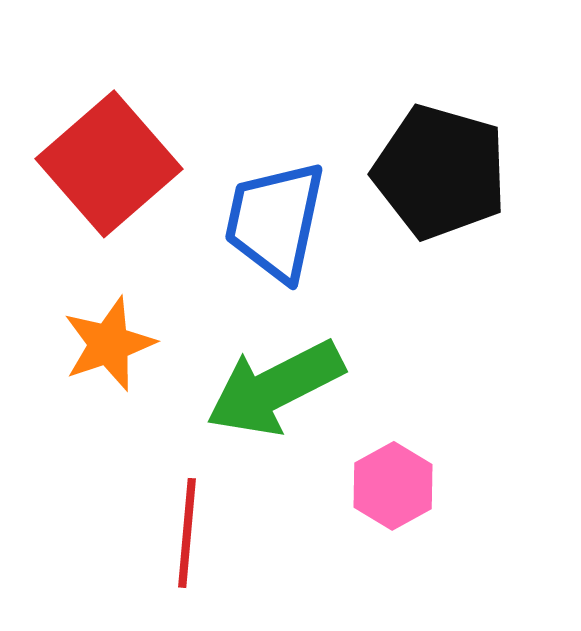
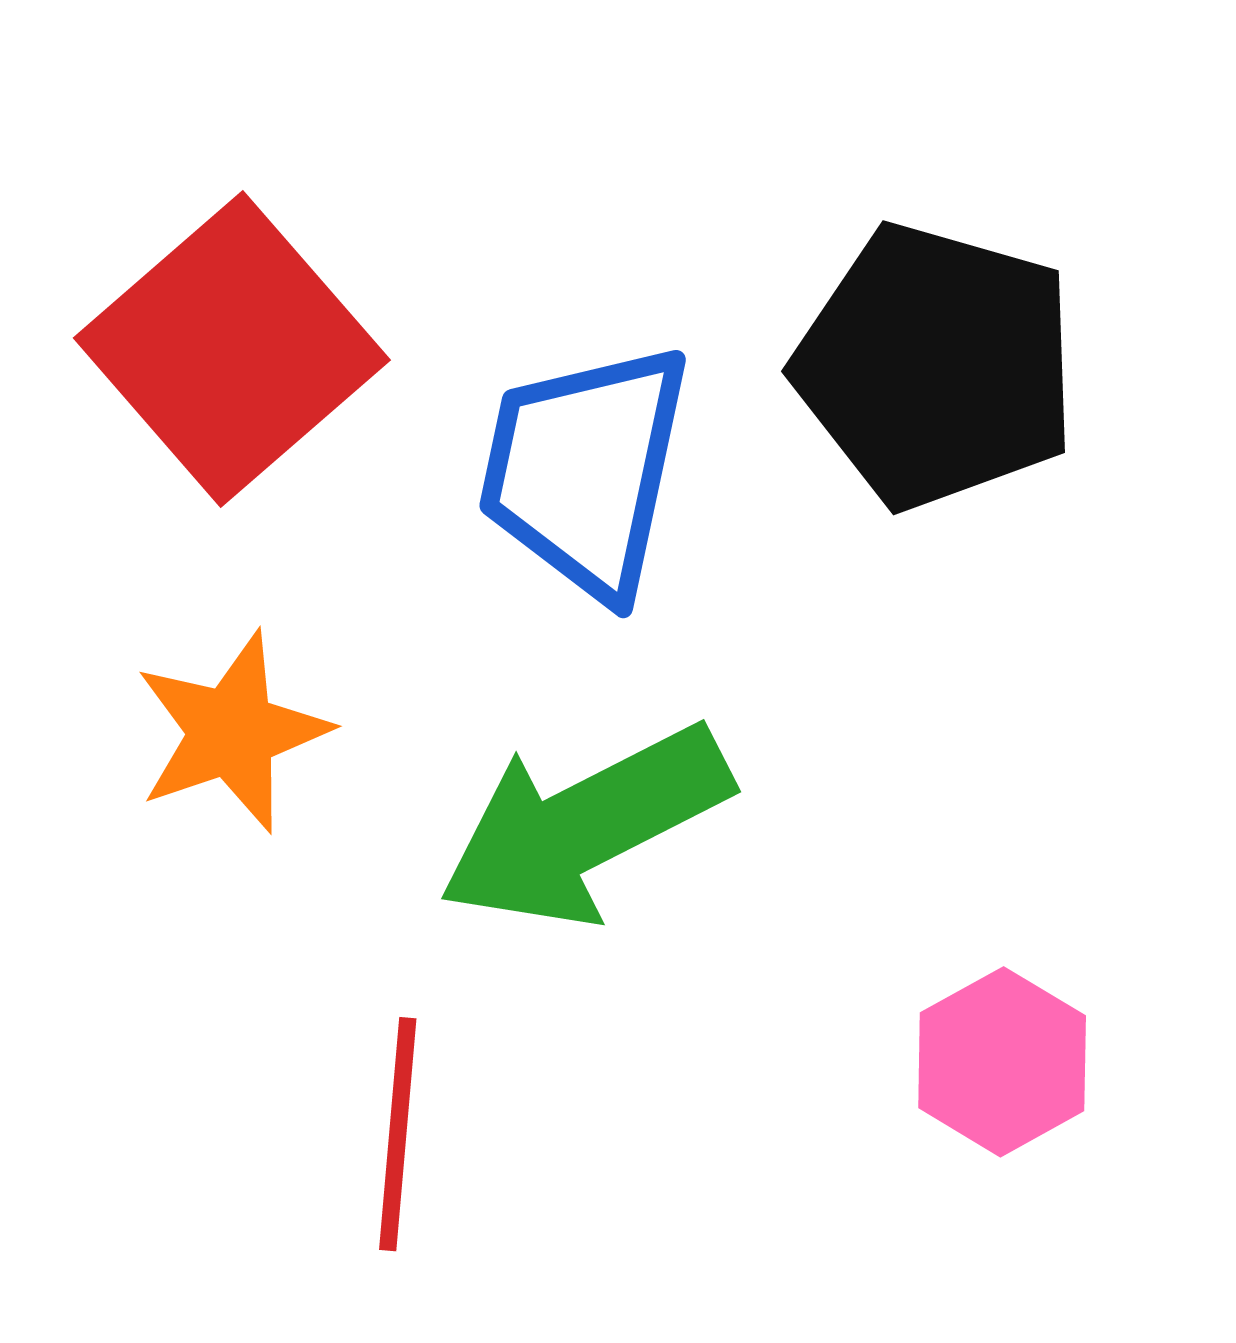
pink hexagon: (393, 486) -> (1002, 1062), moved

